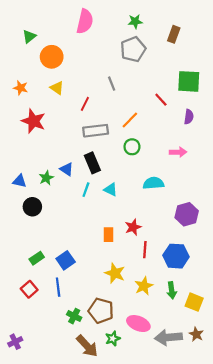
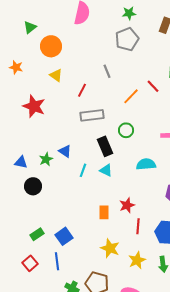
orange star: (21, 88) -> (16, 67), moved
orange line: (130, 120) -> (131, 96), moved
black rectangle: (92, 163) -> (105, 146), moved

